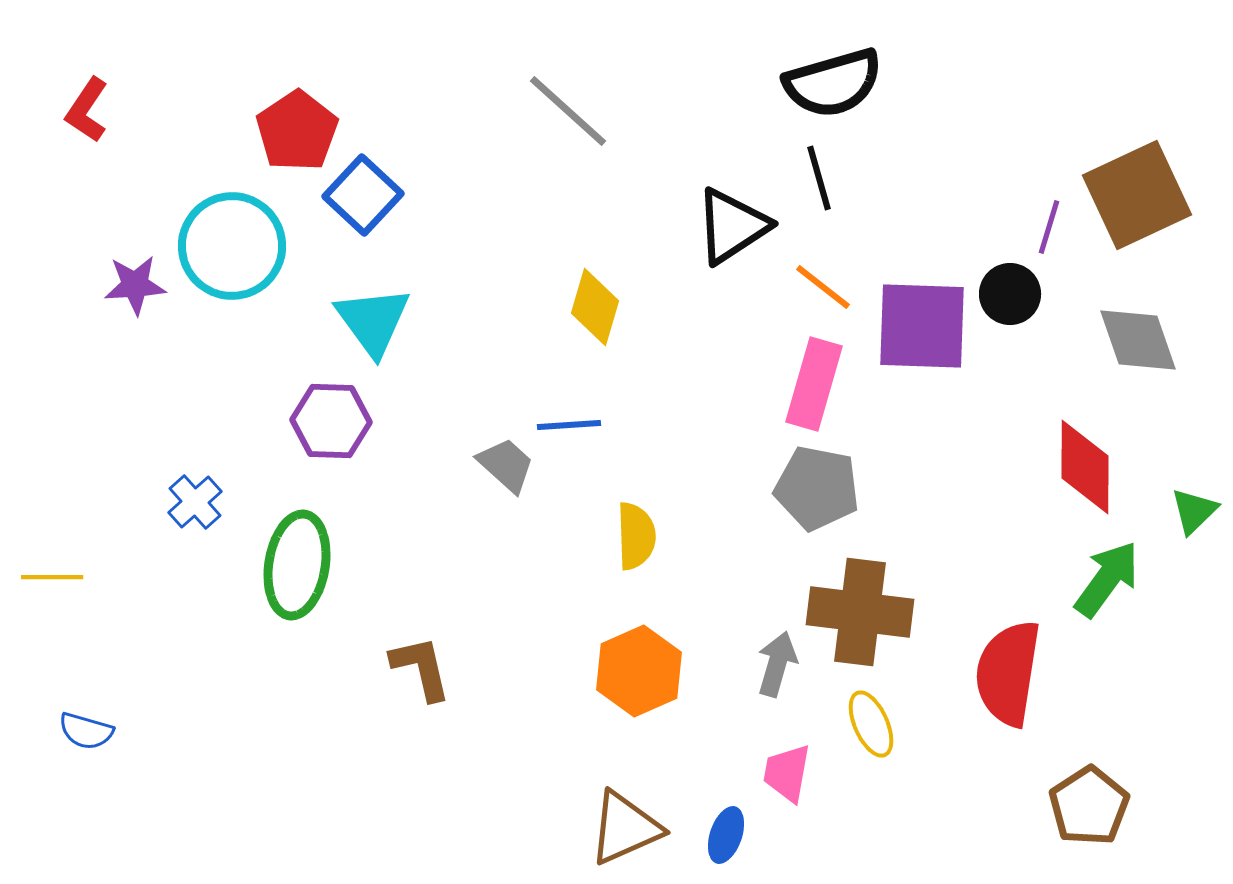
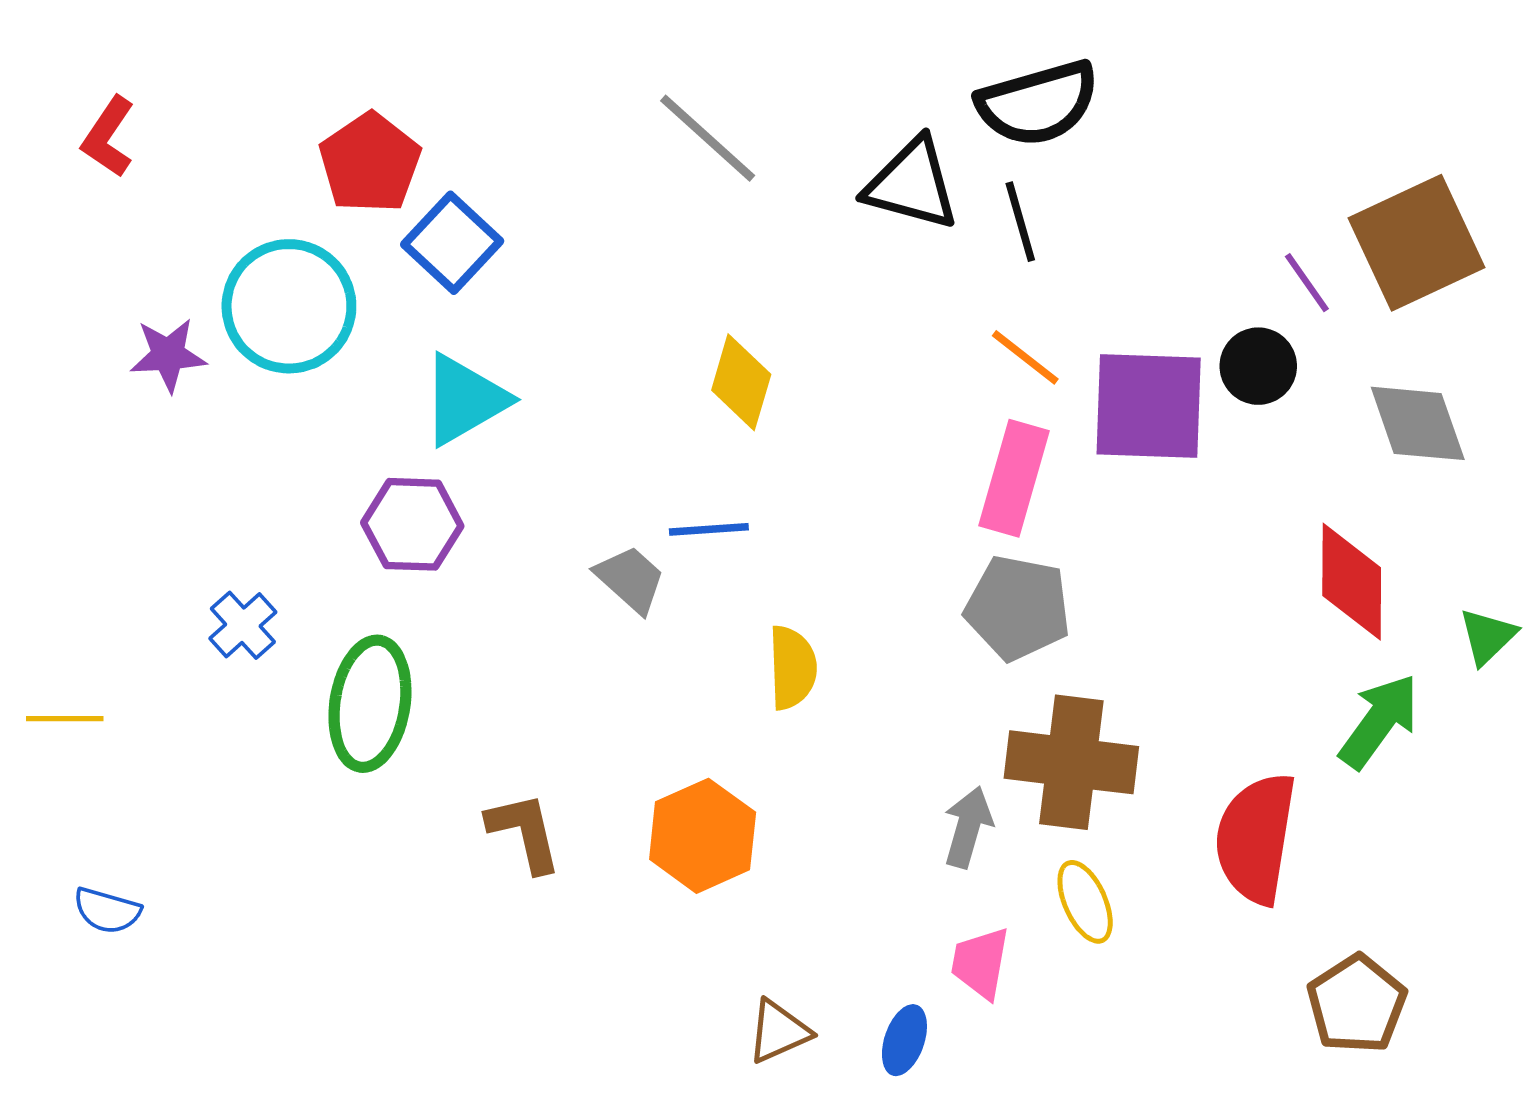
black triangle: (732, 226) -> (912, 184), moved, turned 48
purple line: (1049, 227) -> (1307, 283), turned -52
cyan triangle: (373, 321) -> (465, 400), turned 36
orange hexagon: (639, 671) -> (703, 836), moved
brown triangle: (625, 828) -> (779, 1031), size x0.7

